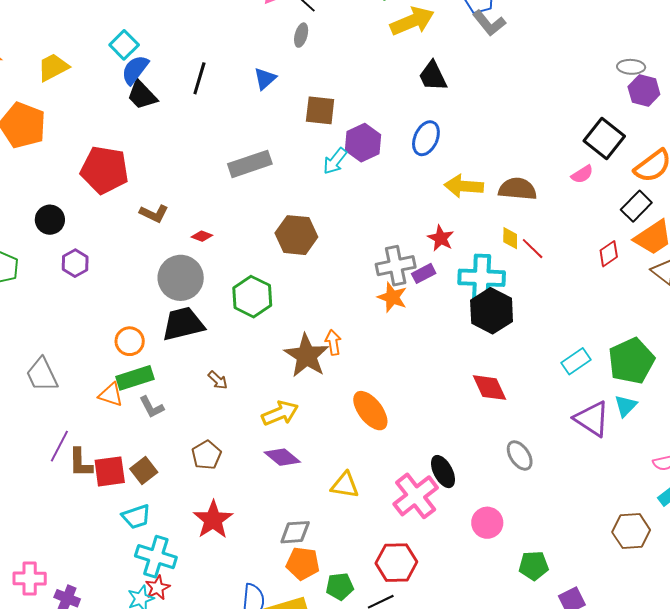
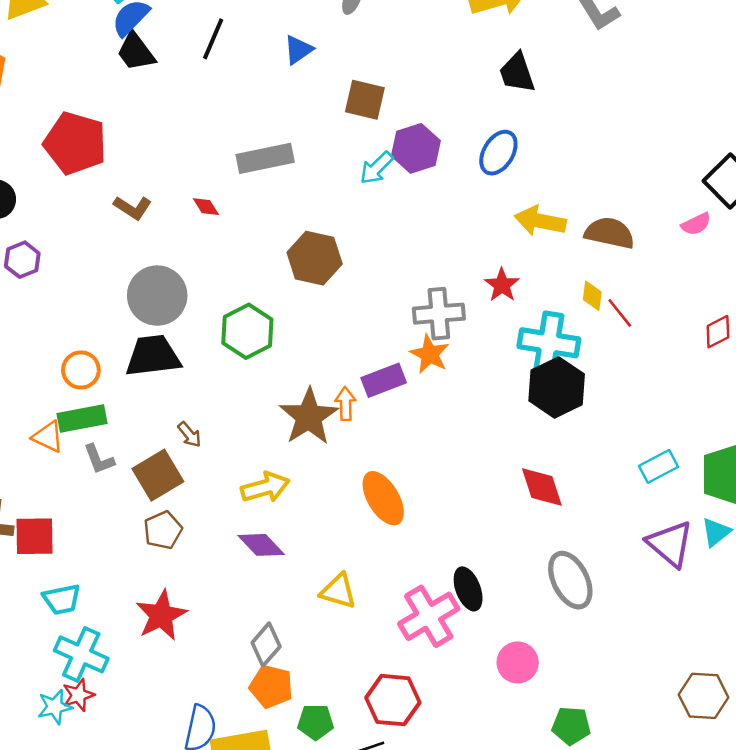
red diamond: (202, 236) -> (206, 207), moved, turned 30
purple rectangle: (424, 273) -> (384, 380), moved, size x1.4
gray ellipse: (520, 455) -> (570, 580), size x1.4
brown square: (144, 470) -> (158, 475), moved, size x1.4
gray diamond: (295, 532) -> (266, 645), turned -52

